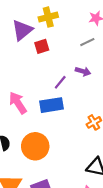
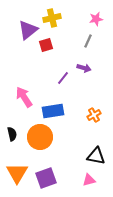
gray line: (87, 42) -> (88, 41), turned -40
blue rectangle: (52, 105) -> (53, 111), moved

